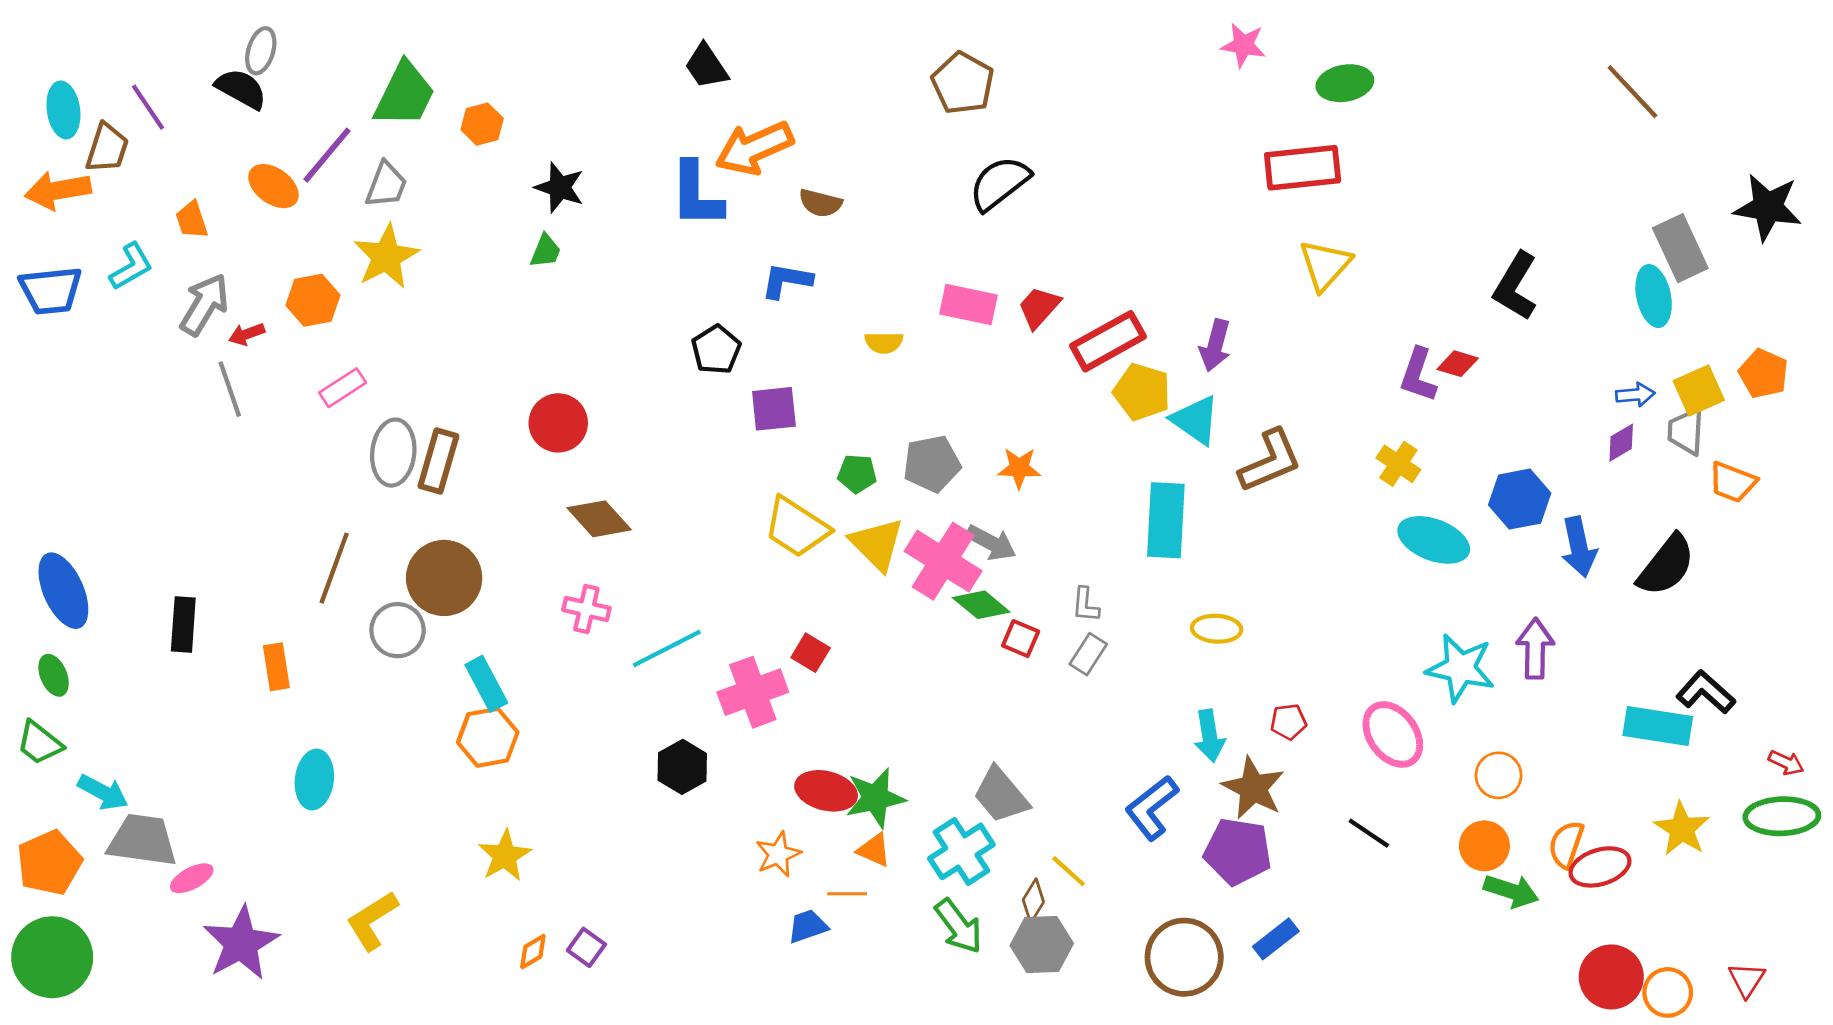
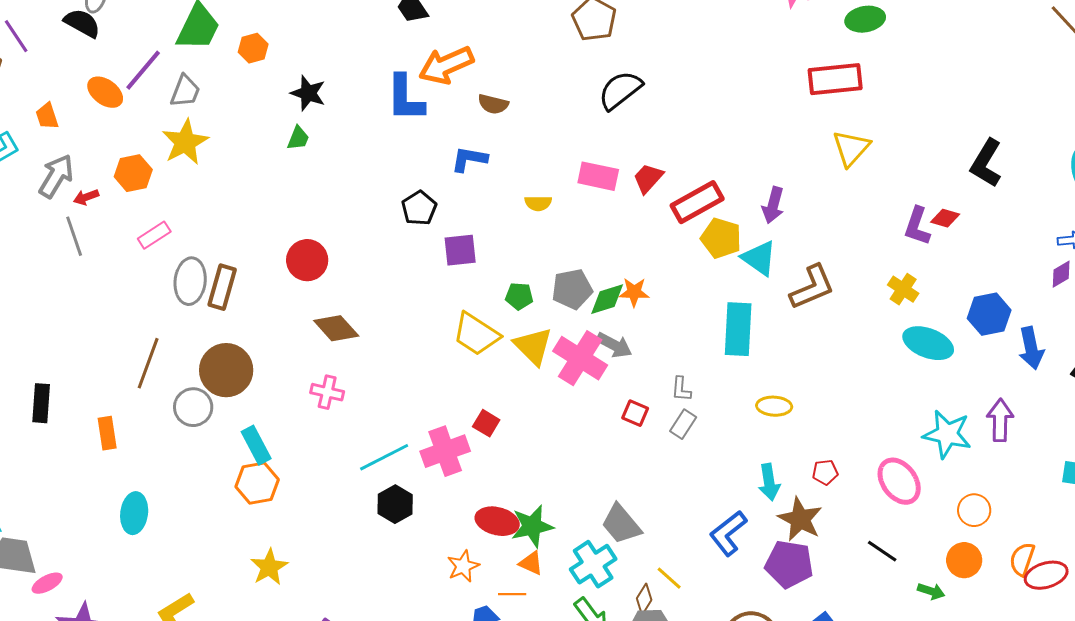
green diamond: (981, 605) -> (607, 299), moved, turned -57
cyan line: (667, 648) -> (384, 457), moved
green arrow: (1511, 891) -> (931, 591), moved, size x0.7

